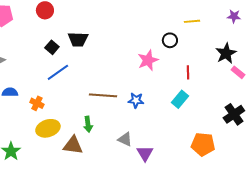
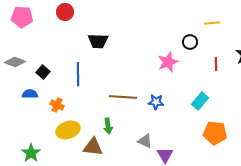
black square: (52, 47) -> (43, 72), moved
blue line: (58, 72) -> (78, 74), turned -55
red line: (188, 72) -> (216, 64), moved
orange pentagon: (203, 144) -> (215, 133), moved

